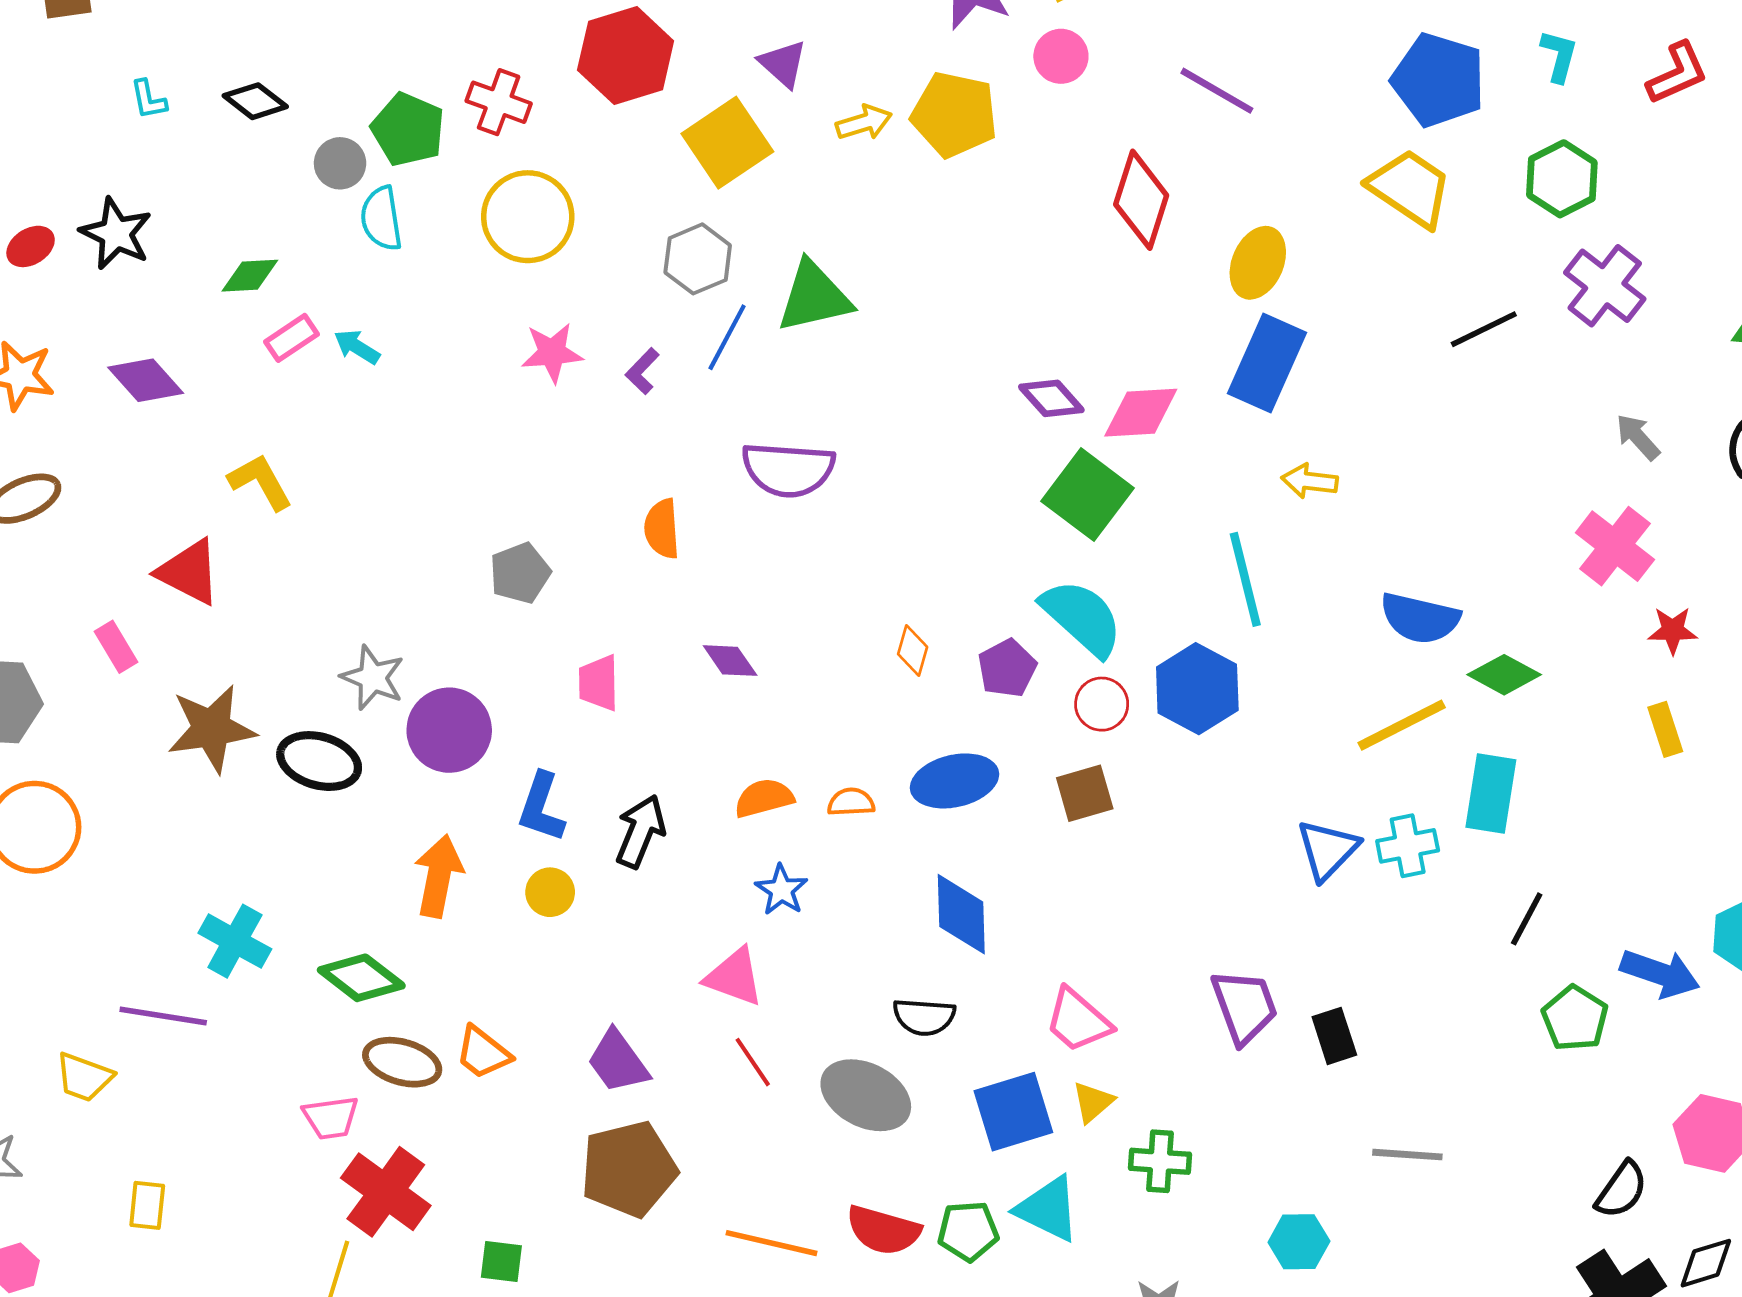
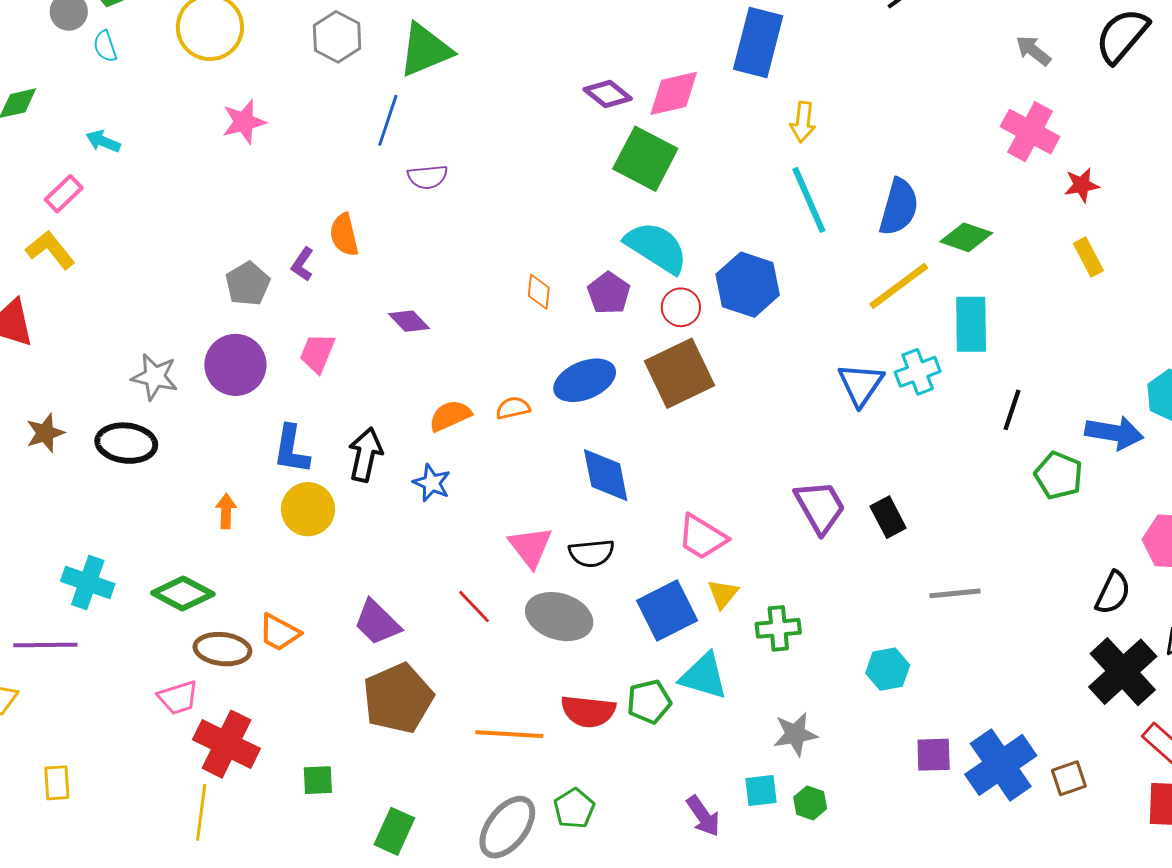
cyan semicircle: (381, 219) -> (105, 46), size x0.7
blue line: (727, 337) -> (388, 120), moved
pink rectangle: (292, 338) -> (64, 194), moved
purple L-shape: (642, 371) -> (302, 264), moved
purple semicircle: (788, 469) -> (428, 177), size x0.6
yellow arrow: (1309, 481) -> (803, 122), turned -81
cyan line: (1245, 579) -> (809, 200), moved
blue semicircle: (1420, 618) -> (899, 207), turned -78
pink trapezoid: (599, 683) -> (317, 353), turned 33
brown star: (212, 729) -> (45, 433), size x0.6
purple circle: (449, 730) -> (235, 365), moved
brown square: (1085, 793) -> (680, 373), size x1.6
orange arrow: (439, 876) -> (226, 511), size x0.6
blue star: (781, 890) -> (432, 483), moved
yellow circle: (550, 892) -> (308, 509), size x1.5
pink triangle: (734, 977) -> (530, 547), moved, turned 42

